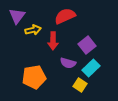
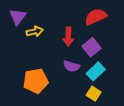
red semicircle: (65, 16) -> (96, 17), moved
red arrow: (53, 41) -> (68, 37), moved
yellow square: (80, 85) -> (94, 94), moved

